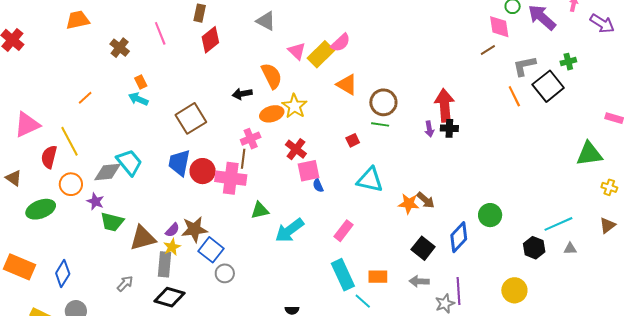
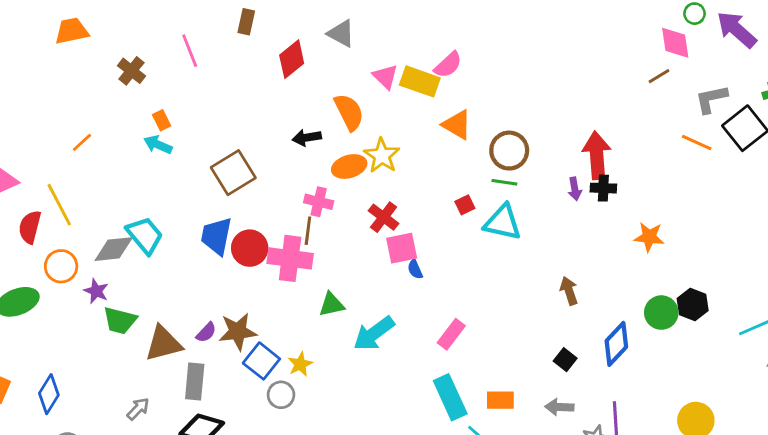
red diamond: (210, 40) -> (292, 59), moved
yellow rectangle: (321, 54) -> (420, 81), turned 64
orange line: (514, 96) -> (697, 142), turned -40
pink cross: (251, 139) -> (319, 202), turned 36
cyan triangle: (370, 180) -> (503, 222), moved
brown arrow: (426, 200) -> (569, 291), turned -150
orange star: (409, 204) -> (649, 237), moved
yellow star: (172, 247) -> (300, 364), moved
black square: (423, 248) -> (565, 360), size x0.7
black hexagon: (534, 248) -> (693, 305), moved

